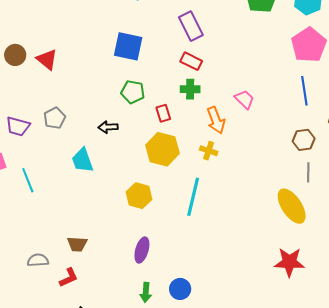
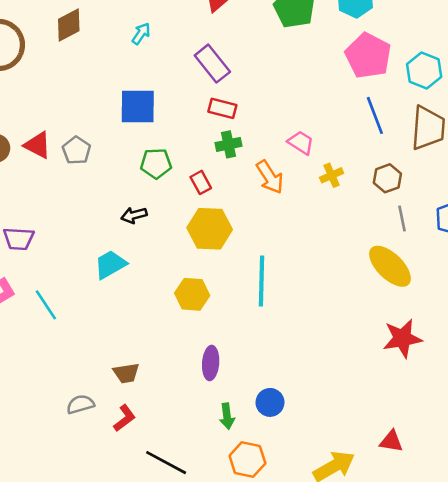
gray pentagon: (55, 118) -> (76, 150), moved
yellow cross: (209, 151) -> (332, 175), moved, turned -30
cyan trapezoid: (82, 160) -> (110, 265), turned 92

